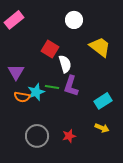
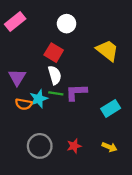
white circle: (74, 20) -> (67, 24), moved
white semicircle: (65, 64) -> (55, 75), moved
purple L-shape: (71, 86) -> (76, 92), turned 70
yellow arrow: (102, 128) -> (109, 147), moved

